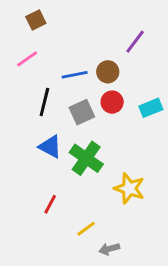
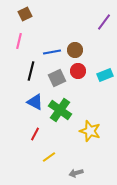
purple line: (135, 42) -> (104, 22), moved
pink line: (27, 59) -> (19, 41), turned -42
red line: (50, 204) -> (35, 134), moved
yellow line: (86, 229) -> (49, 157), moved

